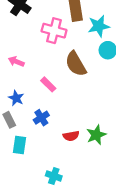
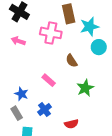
pink arrow: (16, 61) -> (18, 41), moved
brown semicircle: (76, 64) -> (72, 61), size x0.6
green star: (96, 135) -> (85, 88), moved

